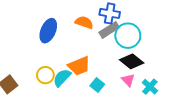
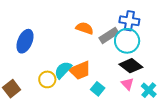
blue cross: (110, 13) -> (129, 21), moved
blue ellipse: (48, 31) -> (25, 41), moved
cyan semicircle: (62, 78) -> (63, 70), moved

